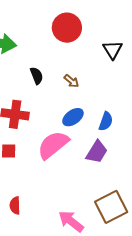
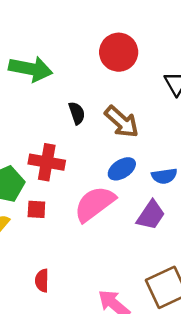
brown arrow: (71, 81) -> (122, 122), size x1.8
blue semicircle: (106, 121) -> (164, 176), turned 60

